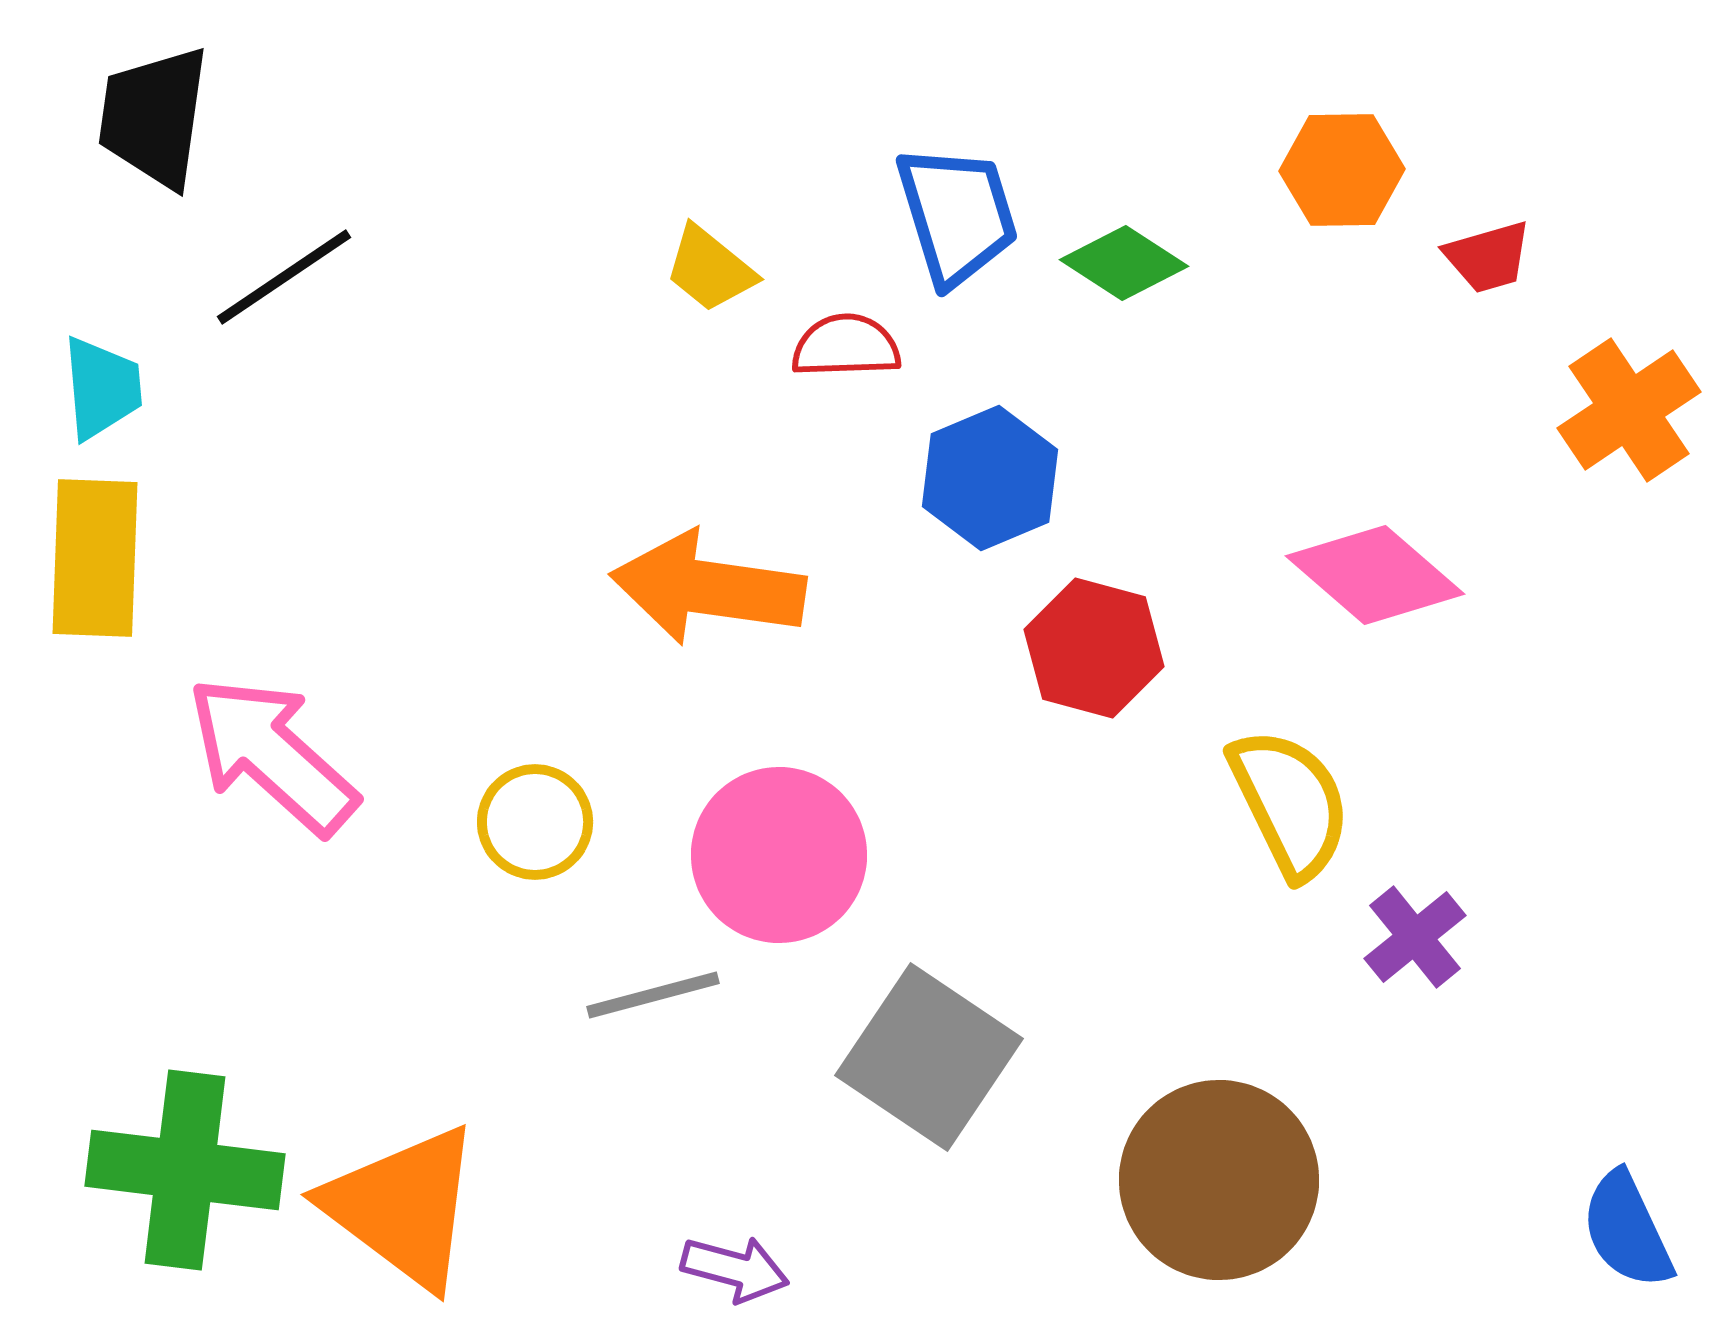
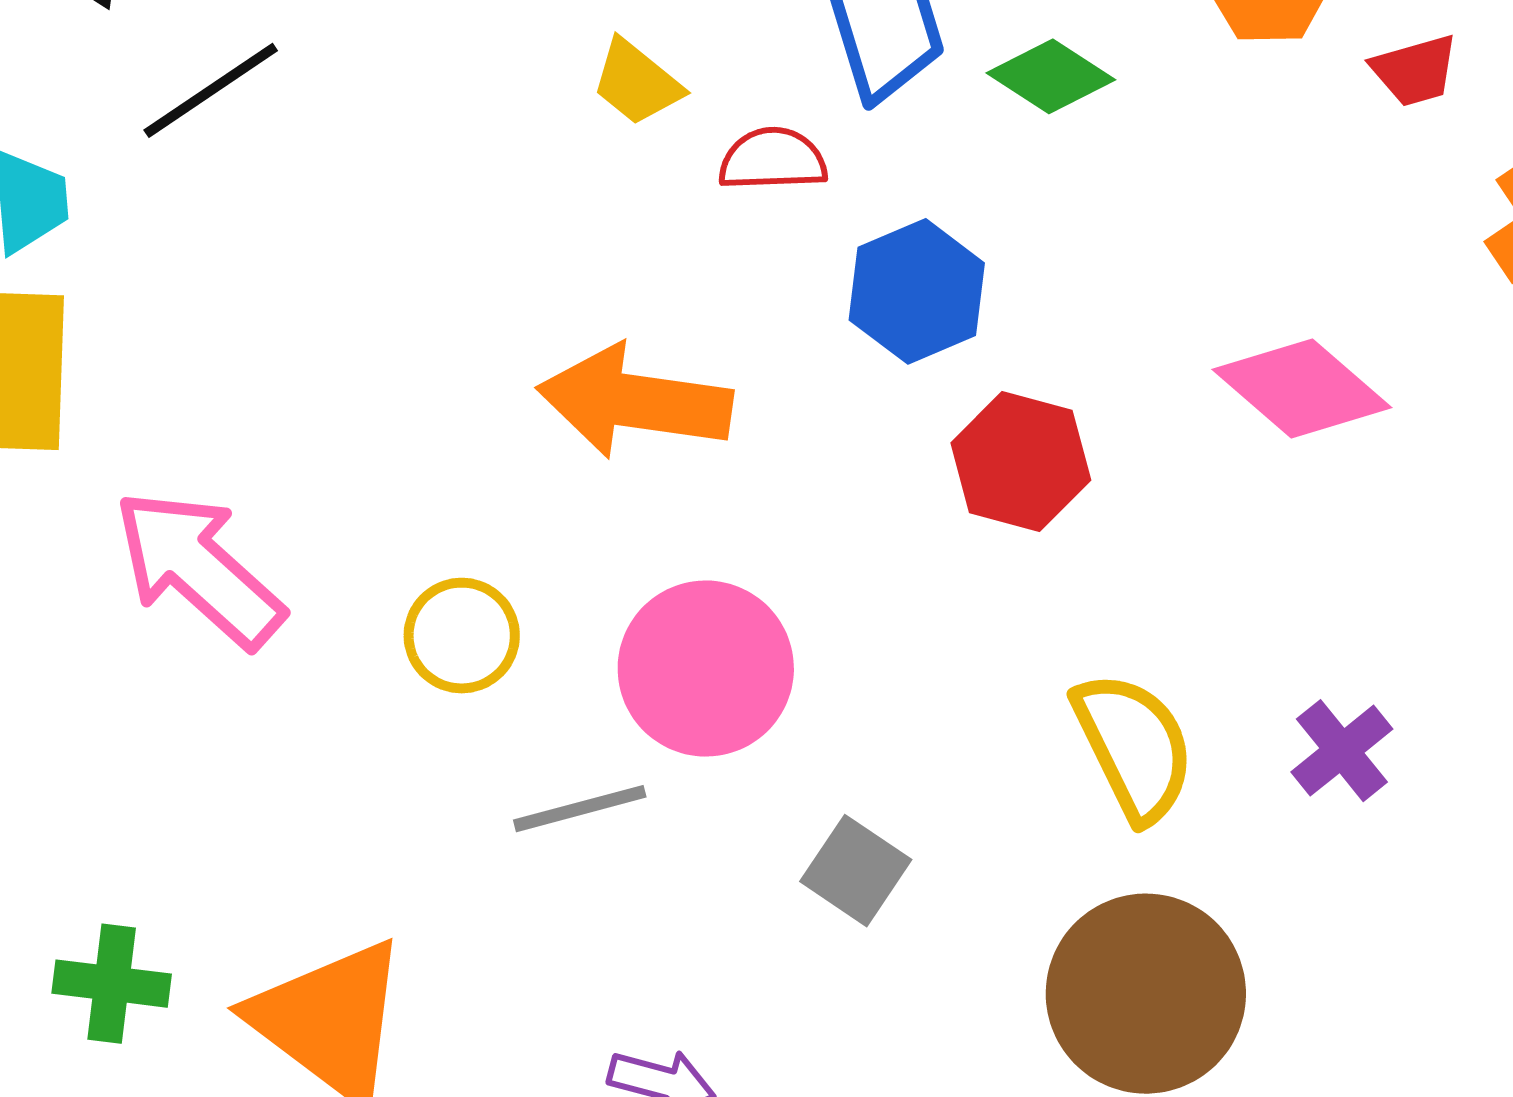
yellow semicircle: (1290, 803) -> (1134, 747), moved
gray square: (929, 1057) -> (856, 871), size x0.6
green cross: (185, 1170) -> (112, 984), size x0.6

